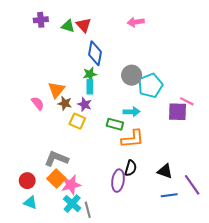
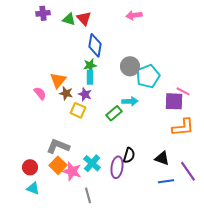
green rectangle: (115, 124) -> (114, 113), turned -56
orange L-shape: (133, 139) -> (183, 127), moved
pink star: (71, 185) -> (72, 171), turned 30
cyan cross: (72, 204) -> (92, 163), moved

